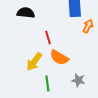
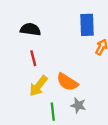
red line: (48, 38) -> (33, 58), moved
gray star: (78, 80) -> (78, 105), moved

